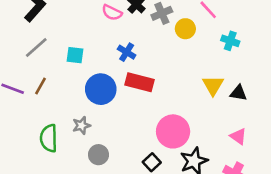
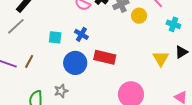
gray line: (36, 48) -> (16, 26), moved
blue cross: (127, 52) -> (81, 34), moved
black triangle: (238, 93) -> (181, 52), moved, turned -40

